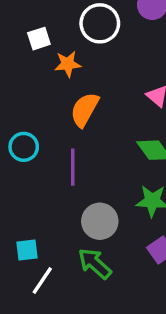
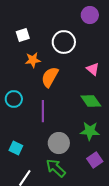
white circle: (100, 23) -> (64, 42), moved
orange star: (68, 64) -> (33, 60), moved
cyan square: (27, 250) -> (16, 148), moved, turned 32

